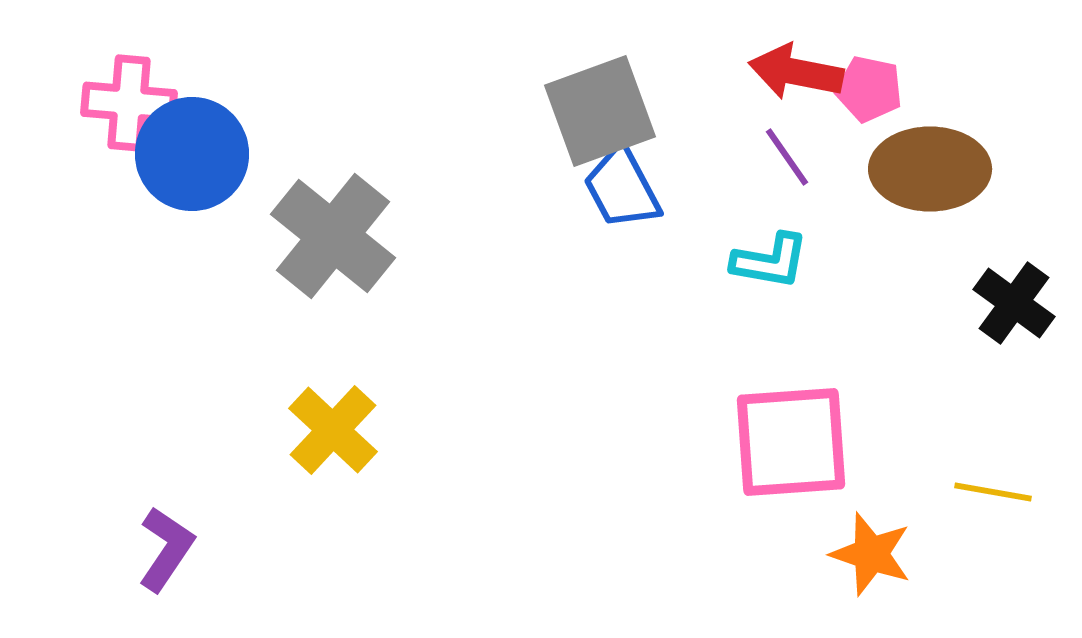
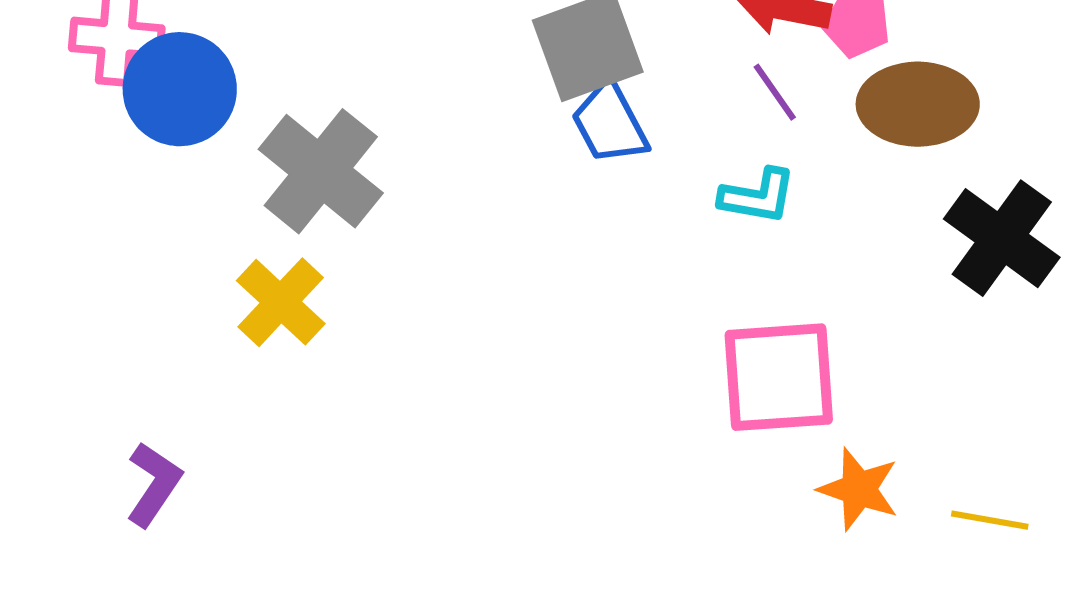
black cross: (1014, 303) -> (1002, 238), size x1.4
yellow cross: (333, 430) -> (281, 302), moved
yellow line: (993, 492) -> (990, 520), moved

